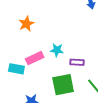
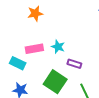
cyan rectangle: (16, 69) -> (18, 63), moved
green square: (63, 85) -> (55, 82), turned 30

